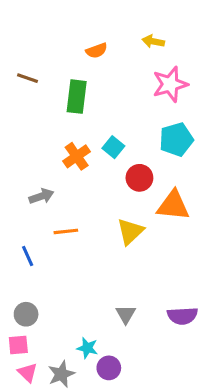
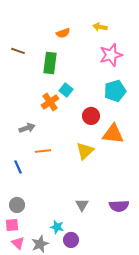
cyan square: (113, 147) -> (66, 90), moved

